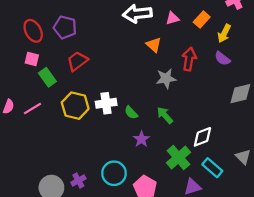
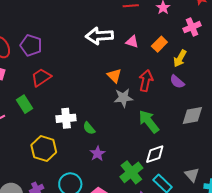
pink triangle: (172, 18) -> (132, 42), turned 32
orange triangle: (154, 45) -> (114, 76), moved
green rectangle: (47, 77) -> (25, 104), moved
yellow hexagon: (75, 106) -> (44, 149), moved
green arrow: (165, 115) -> (149, 122), moved, size x1.4

